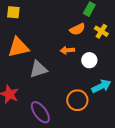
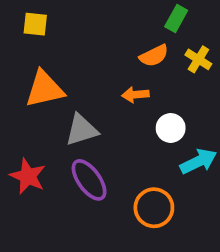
white circle: (89, 60) -> (171, 128), moved
orange circle: (77, 100) -> (154, 208), moved
purple ellipse: (40, 112) -> (89, 180), moved

